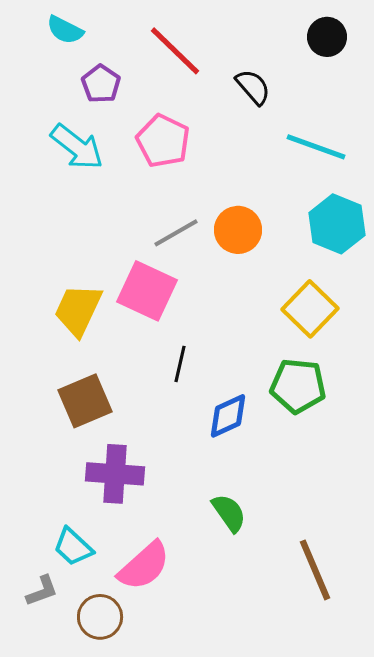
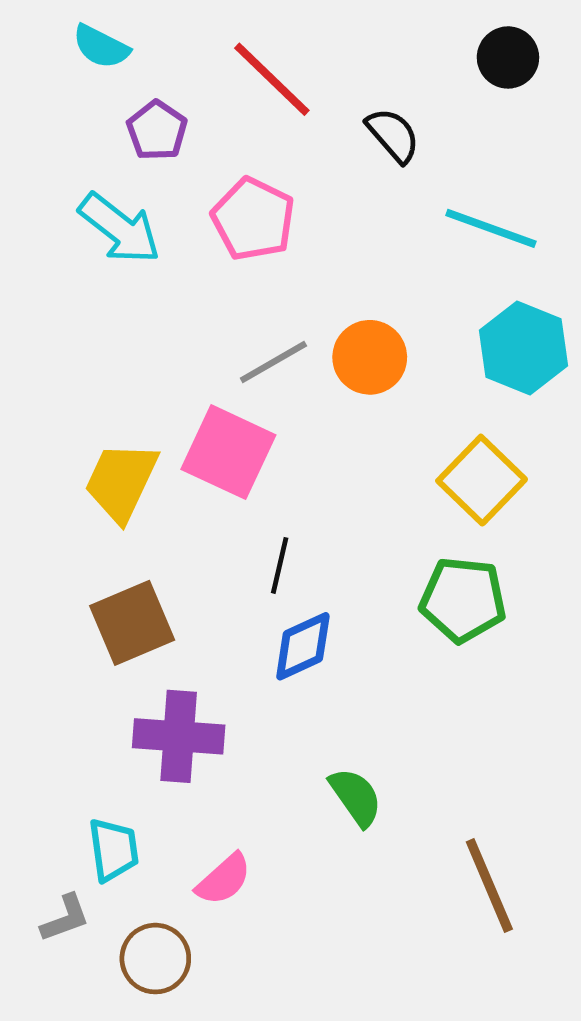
blue diamond: (228, 416) -> (303, 646), moved
cyan trapezoid: (73, 547) -> (113, 850), turned -141
pink semicircle: (144, 566) -> (224, 879), size x0.7

